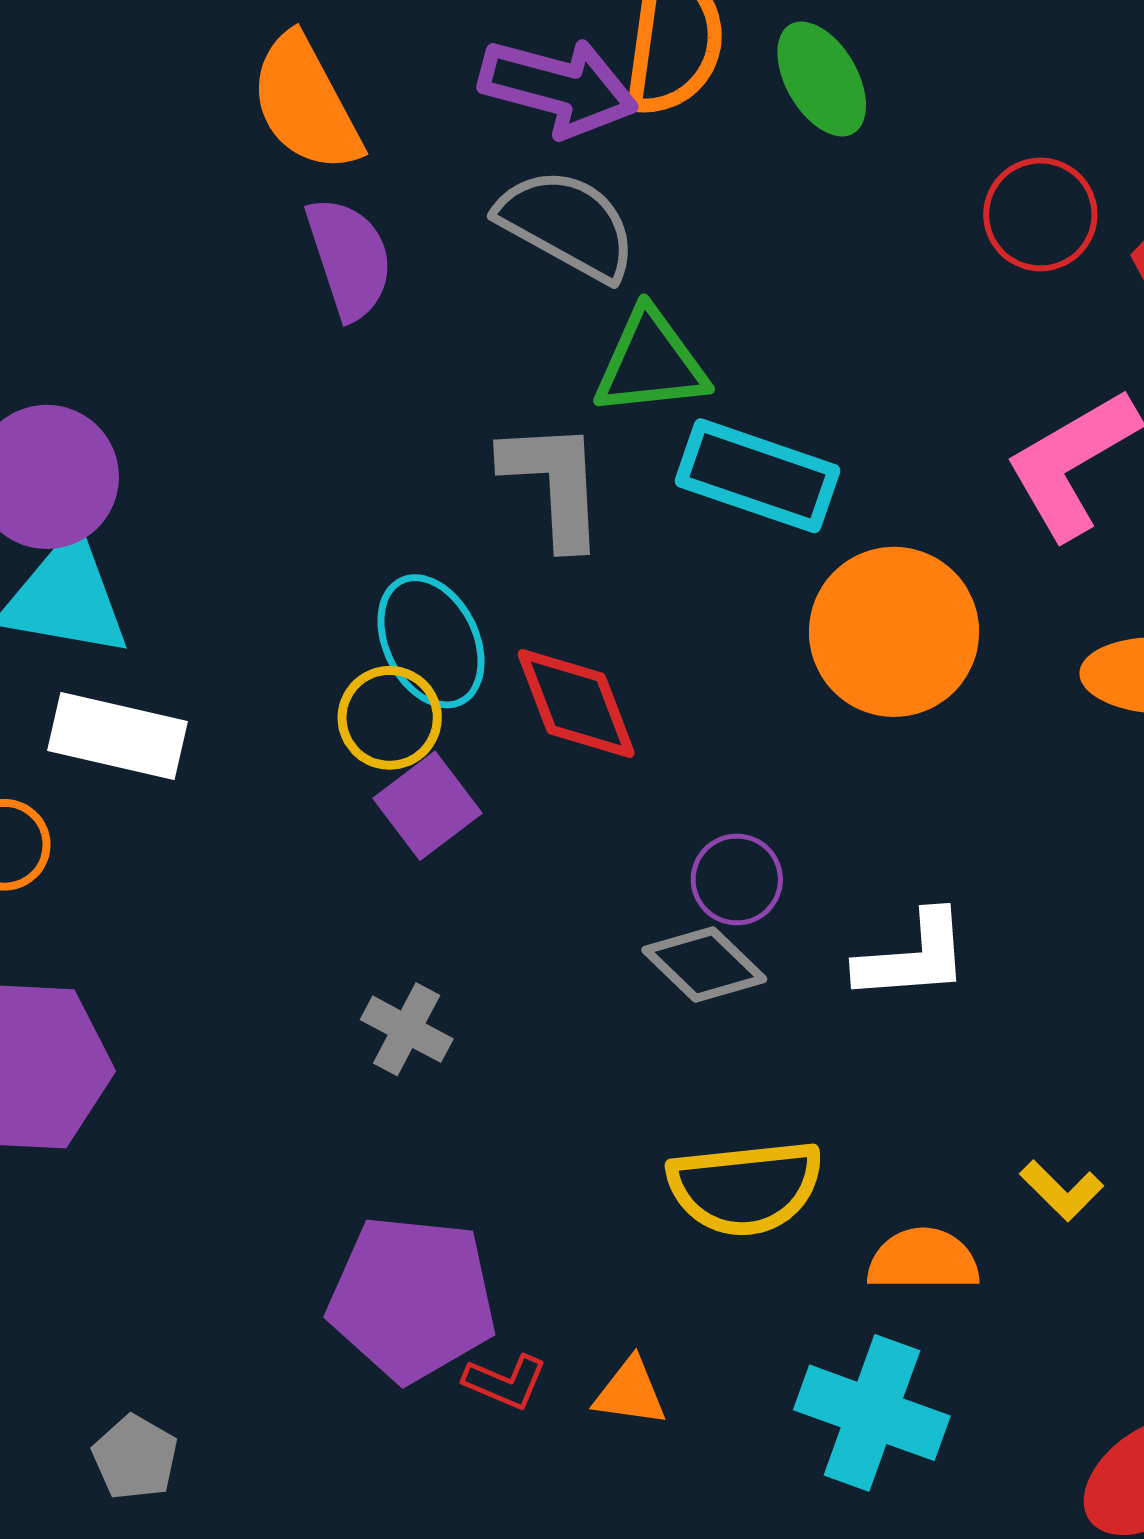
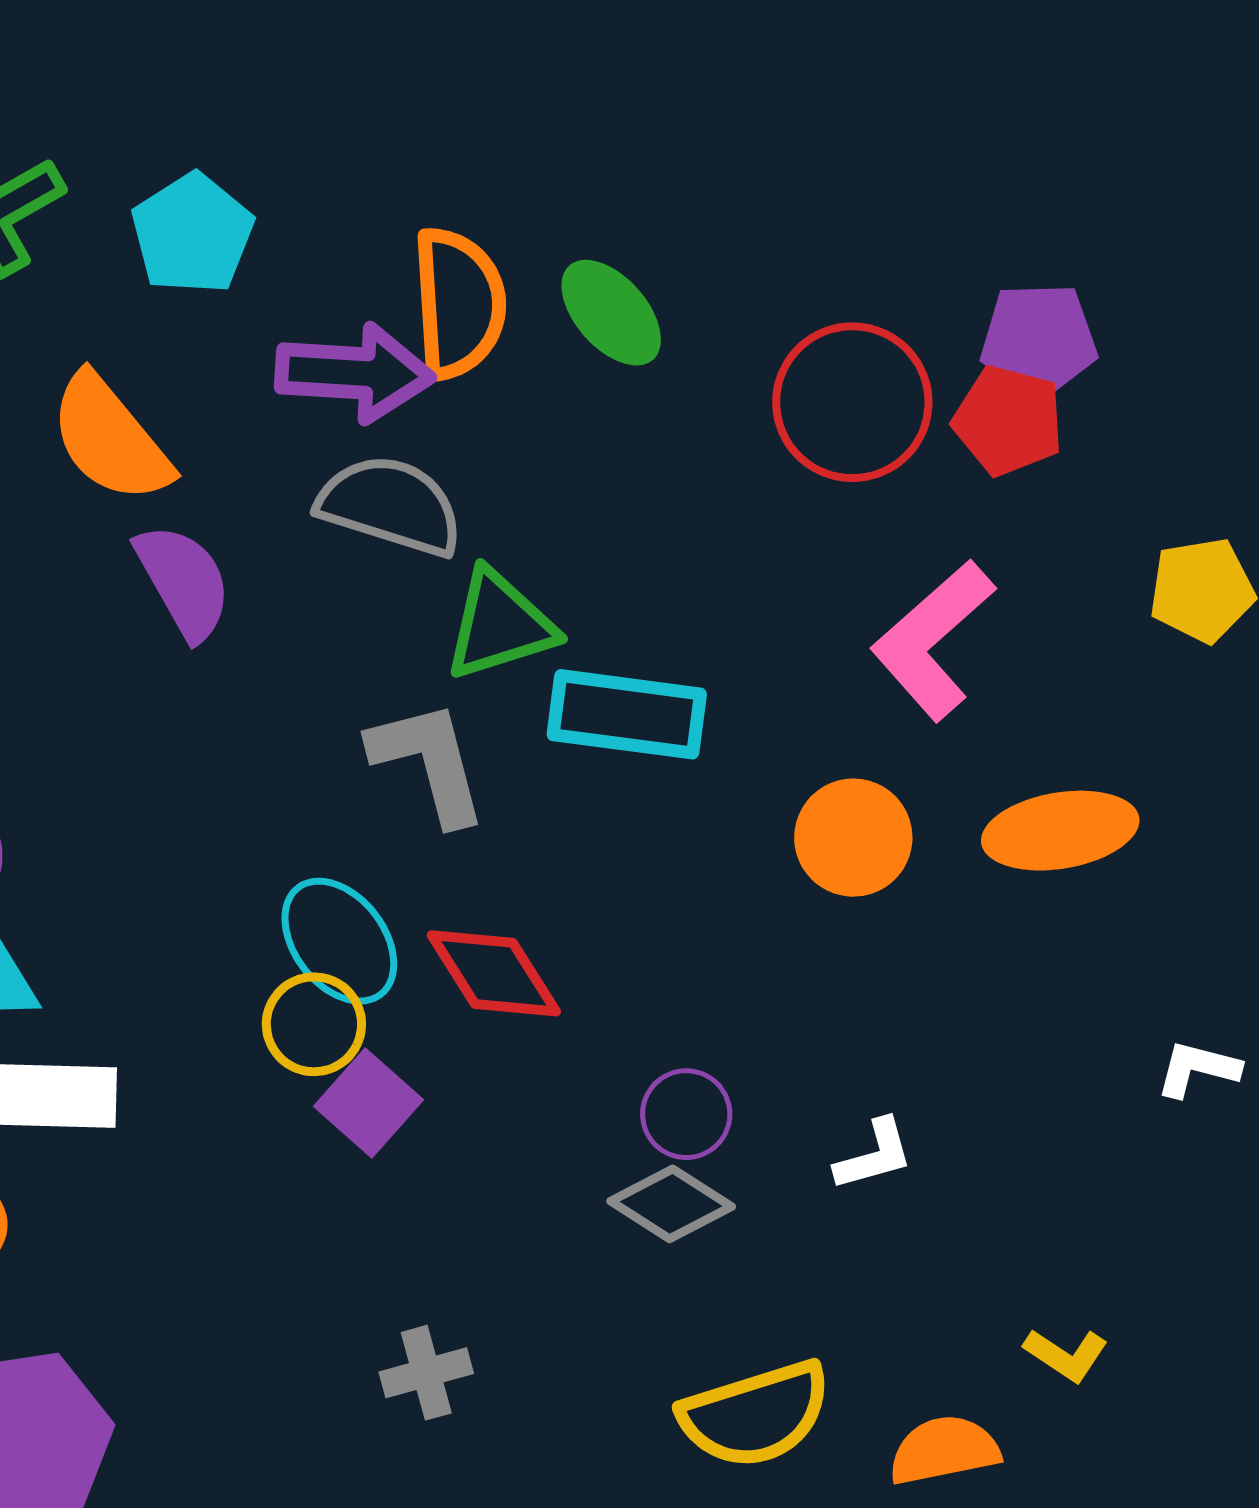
red circle: (1040, 214) -> (852, 402), size x1.4
orange circle: (894, 632) -> (853, 838), moved, size x0.7
white L-shape: (913, 957) -> (874, 1155), size x0.7
gray cross: (407, 1029) -> (426, 1373), moved, turned -32

